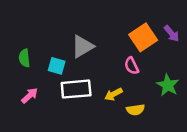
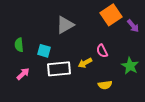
orange square: (143, 37) -> (111, 15), moved
gray triangle: (83, 46) -> (65, 25), moved
yellow arrow: (114, 94) -> (85, 63), moved

